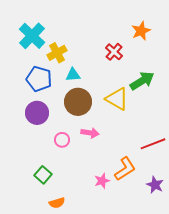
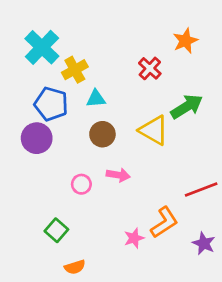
brown circle: (78, 102) -> (102, 134), size x0.7
purple circle: (37, 113) -> (37, 138), moved

